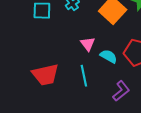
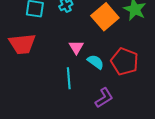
red trapezoid: (45, 75) -> (22, 44), moved

